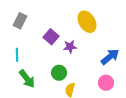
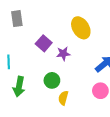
gray rectangle: (20, 21) -> (17, 19), moved, turned -35
green arrow: (27, 79) -> (19, 87), turned 48

